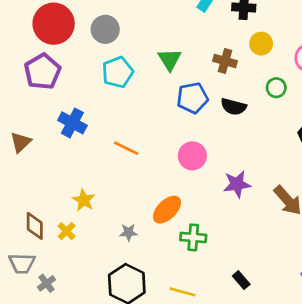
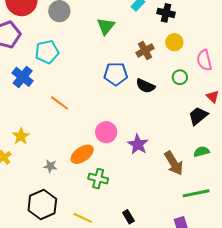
green triangle: (170, 59) -> (106, 26), moved
brown cross: (225, 61) -> (145, 51), turned 36
cyan pentagon: (118, 72) -> (47, 52), moved
pink circle: (192, 156) -> (106, 132), moved
purple star: (237, 184) -> (138, 144), turned 30

